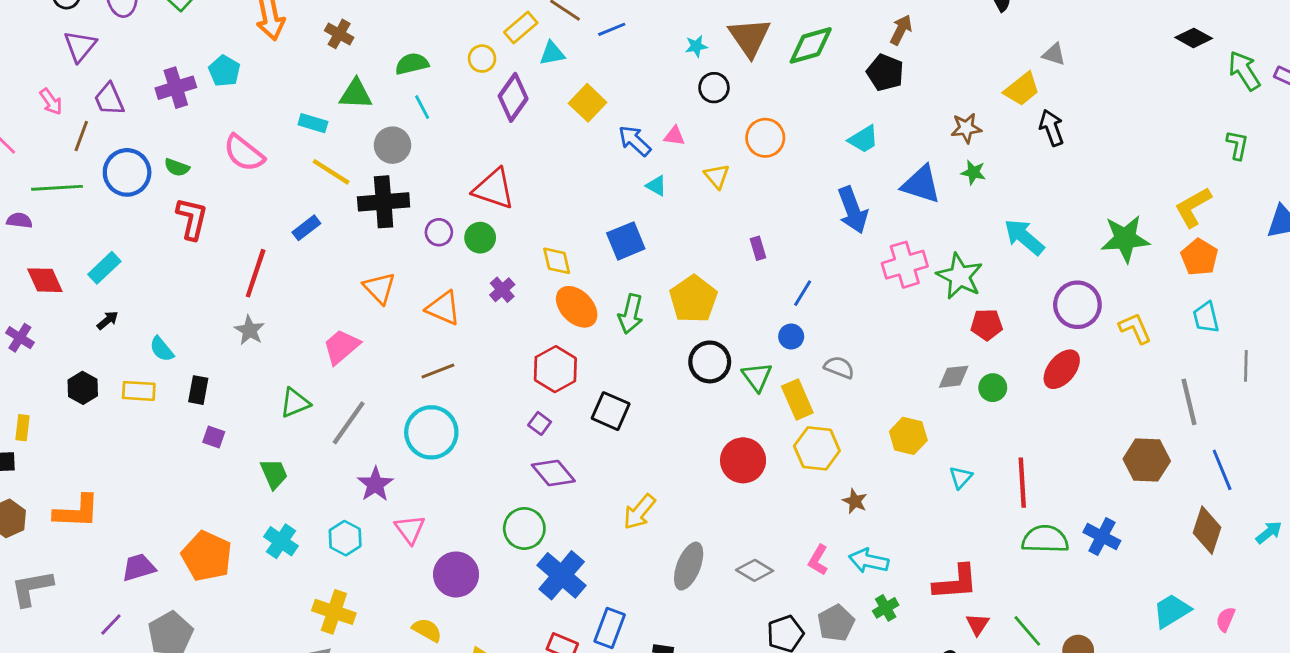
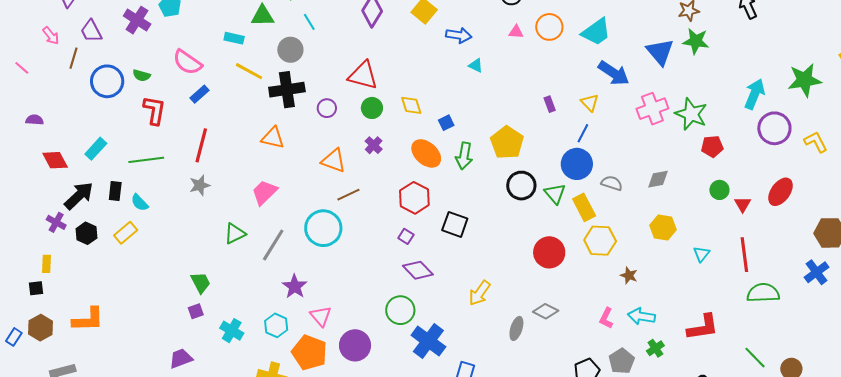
purple cross: (176, 88) -> (137, 20), turned -36
pink triangle: (674, 136) -> (516, 32), moved
cyan trapezoid: (863, 139) -> (596, 32), moved, size x1.4
blue arrow: (635, 141) -> (459, 35), turned 150
green star: (973, 172) -> (696, 41), size x1.5
yellow triangle: (717, 176) -> (590, 103), moved
blue triangle: (921, 184) -> (660, 52), turned 36
green line: (57, 188) -> (146, 160), moved
blue arrow: (853, 210) -> (614, 73), turned -32
blue rectangle: (306, 228) -> (199, 94), moved
cyan arrow: (1024, 237) -> (755, 94), moved, turned 76
green circle: (480, 238) -> (372, 108), moved
blue square: (626, 241) -> (446, 123), moved, size x0.6
yellow diamond: (557, 261) -> (411, 105), moved
orange triangle: (379, 288) -> (273, 138), moved, turned -30
black arrow: (108, 320) -> (79, 196), moved, size x2.0
gray star: (249, 330) -> (200, 185), turned 30
blue circle: (791, 336) -> (577, 164), size x1.8
purple cross: (20, 338) -> (56, 222), moved
red ellipse: (1062, 369) -> (780, 192), moved
brown line: (438, 371) -> (348, 195), moved
gray diamond: (954, 377) -> (658, 179), moved
black rectangle: (198, 390) -> (115, 191), moved
yellow rectangle: (139, 391) -> (126, 233), turned -40
cyan circle: (431, 432) -> (323, 228), moved
purple square: (214, 437) -> (196, 311), moved, turned -35
green trapezoid: (274, 474) -> (201, 283), moved
blue cross: (1102, 537) -> (817, 272), moved, turned 30
orange pentagon: (207, 556) -> (309, 353), moved
gray ellipse: (689, 566) -> (516, 328), size x0.7
purple trapezoid: (139, 567) -> (181, 358), moved
gray diamond: (755, 570) -> (546, 311), moved
red triangle: (977, 624) -> (743, 204), moved

